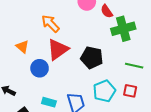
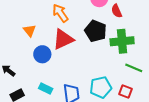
green cross: (123, 29) -> (122, 41), moved
black pentagon: (92, 58) -> (96, 31), moved

